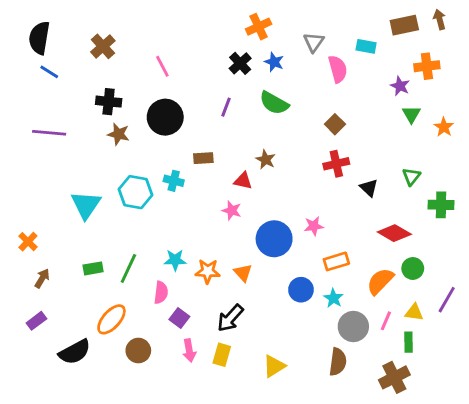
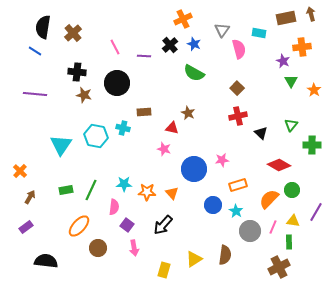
black semicircle: (39, 38) -> (43, 27), moved
purple line: (226, 107) -> (144, 56), moved, turned 72
black semicircle: (75, 352) -> (46, 261), moved, turned -145
yellow rectangle: (222, 355) -> (164, 270), moved
brown semicircle: (338, 362) -> (225, 255), moved

